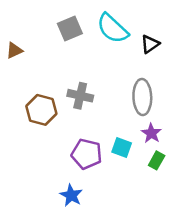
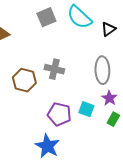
blue star: (71, 195) -> (47, 146), size x1.4

